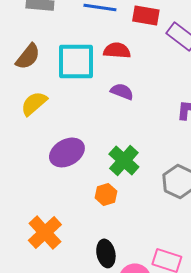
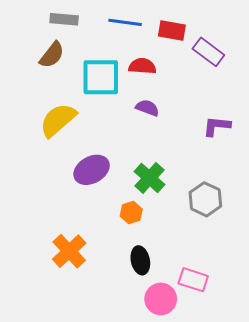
brown semicircle: (28, 56) -> (52, 55), moved
yellow semicircle: (34, 103) -> (58, 120), size x1.4
black ellipse: (106, 253) -> (140, 260), moved

